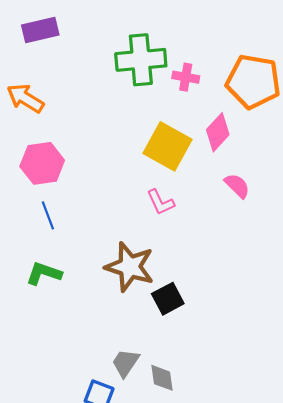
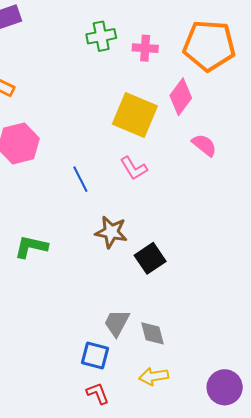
green cross: (141, 60) -> (101, 36), size x0.6
blue line: (48, 215) -> (80, 179), moved
brown star: (130, 267) -> (111, 232), size x0.7

